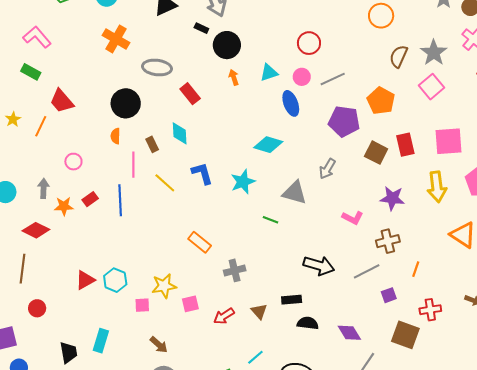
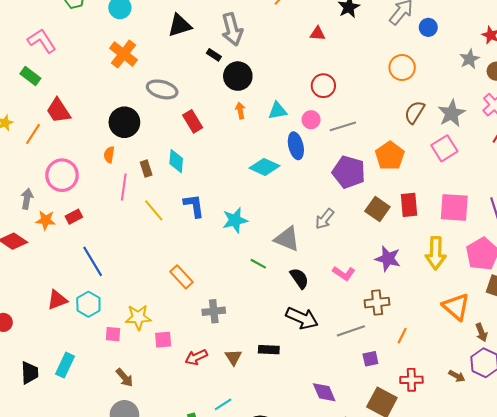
cyan diamond: (268, 145) -> (265, 167), moved
pink circle: (73, 162) -> (62, 175), size x1.8
blue line: (120, 200) -> (93, 261), moved, turned -36
black semicircle: (308, 323) -> (299, 278), moved, turned 40

